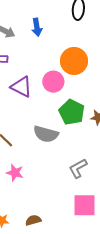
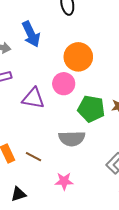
blue arrow: (37, 27) -> (31, 34), size x1.4
pink star: (15, 173) -> (64, 181), moved

